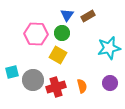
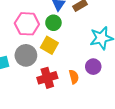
gray circle: (33, 80) -> (26, 55), moved
purple circle: (110, 83) -> (93, 67), moved

